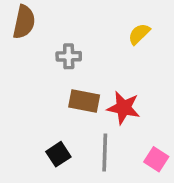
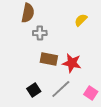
brown semicircle: (24, 22) -> (28, 13), moved
gray line: (105, 152) -> (61, 89), turned 45

